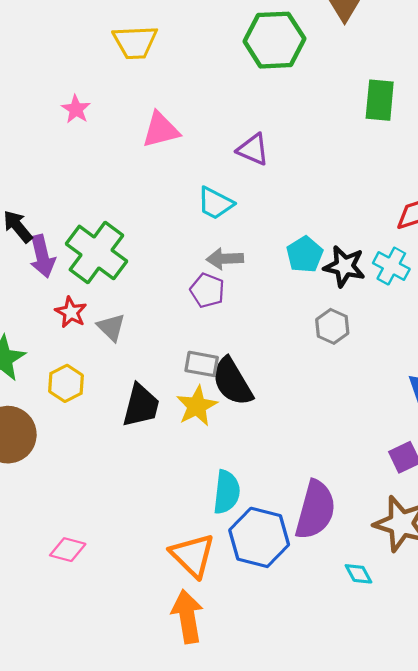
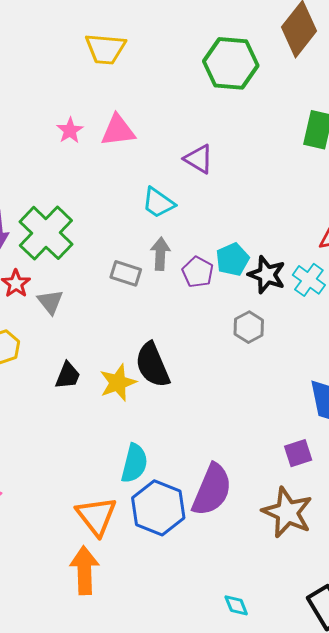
pink star: (76, 109) -> (70, 130), moved
gray arrow: (225, 259) -> (160, 254), turned 88
purple pentagon: (207, 290) -> (198, 272), moved
gray rectangle: (202, 364) -> (126, 273), moved
black trapezoid: (141, 406) -> (68, 376), size x0.7
cyan diamond: (359, 574) -> (236, 605), moved

